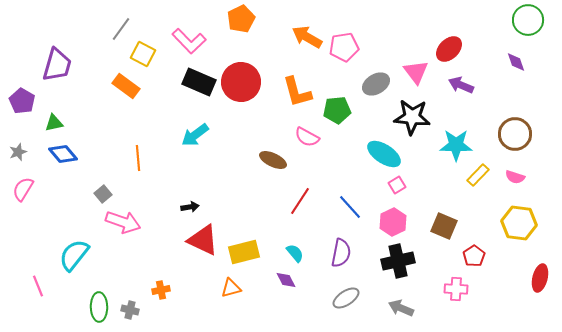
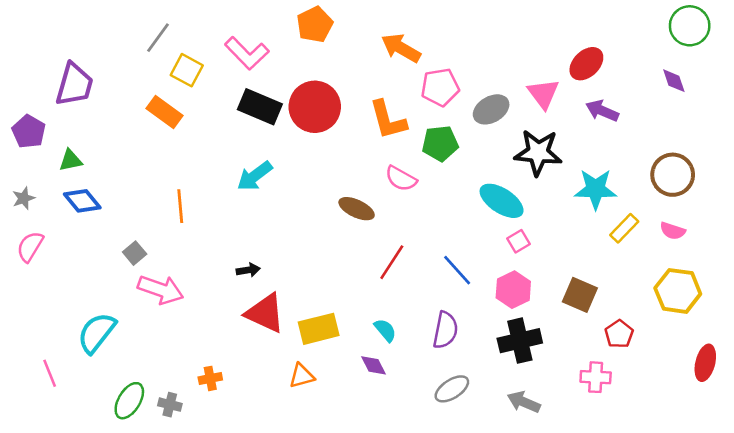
pink pentagon: (344, 47) -> (440, 87), moved
green ellipse: (99, 307) -> (129, 401), turned 32

